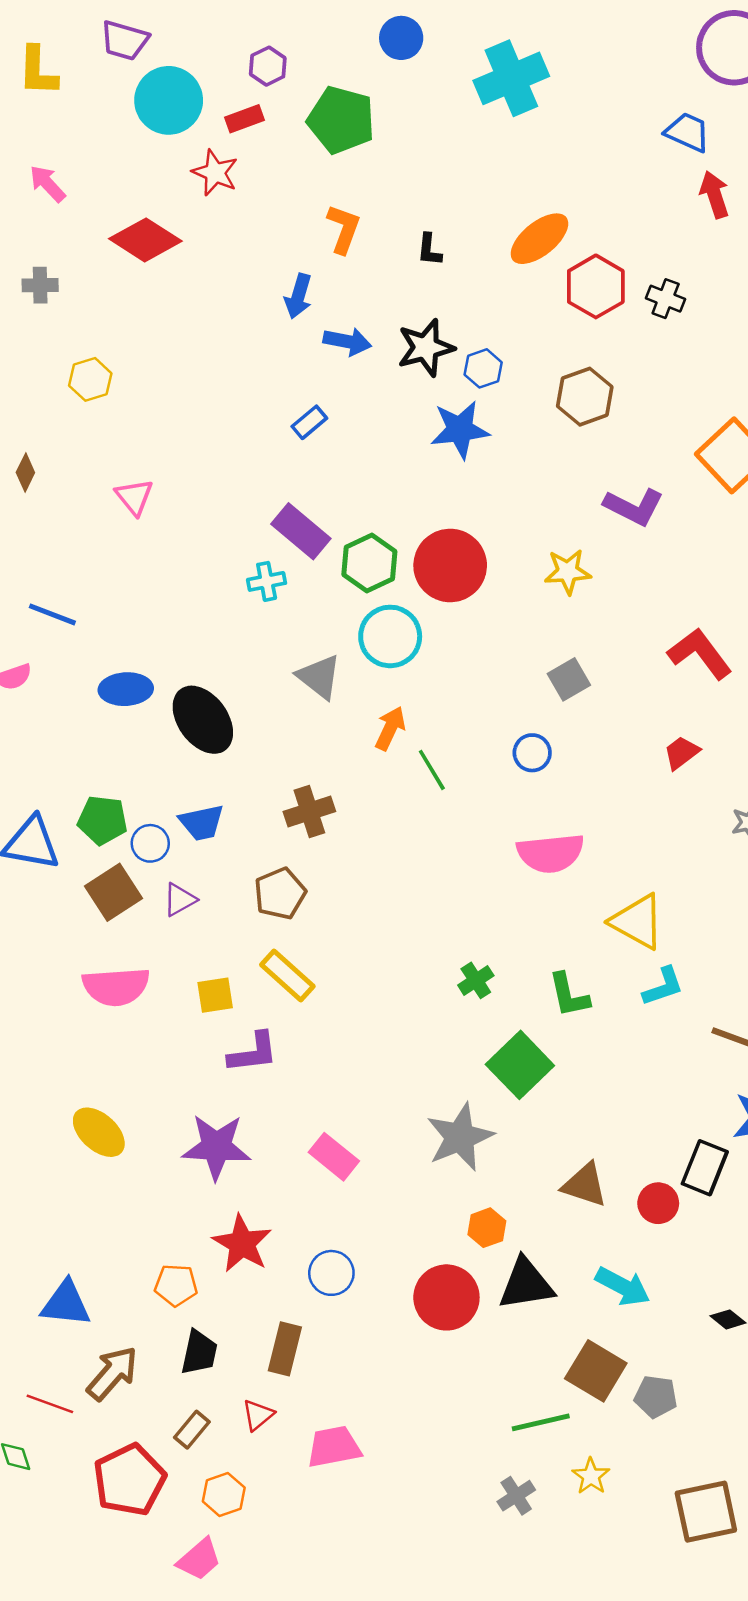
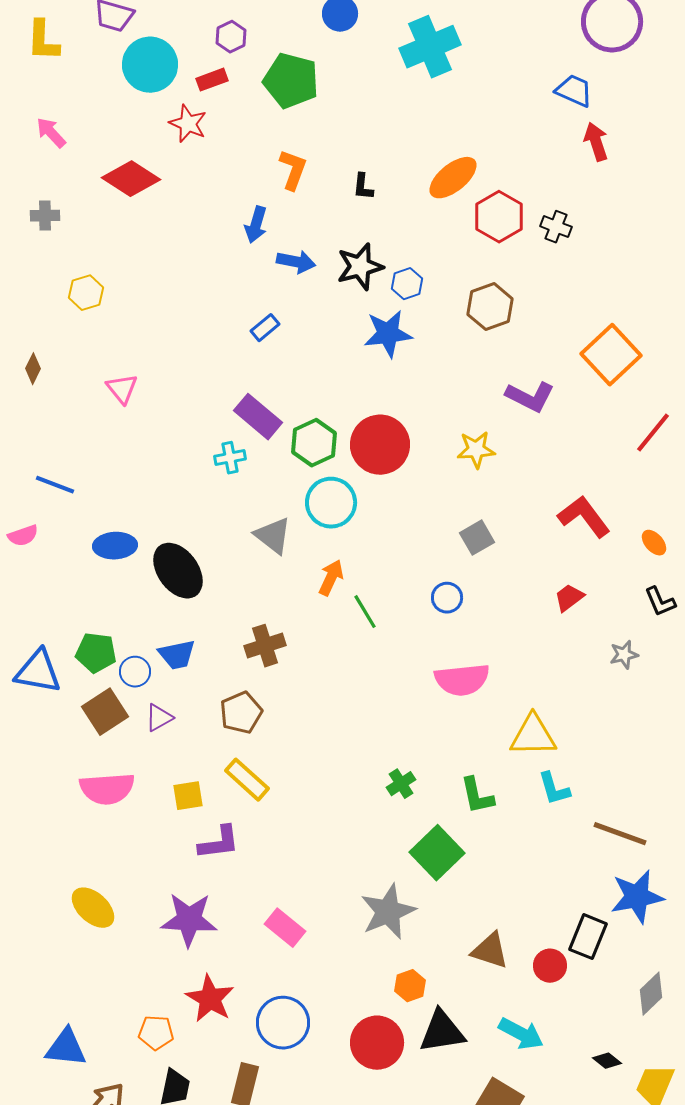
yellow triangle: (637, 922) -> (533, 736), turned -30
cyan L-shape: (663, 987) -> (554, 789), turned 93
blue circle: (331, 1273) -> (283, 1023), size x1.4

